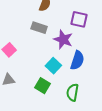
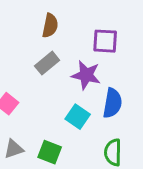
gray rectangle: (39, 28) -> (47, 63), turned -49
green square: (42, 86) -> (50, 152), moved

